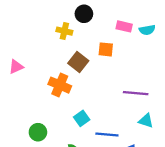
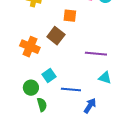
brown square: (78, 62) -> (56, 36), moved
green circle: (38, 132) -> (31, 88), moved

